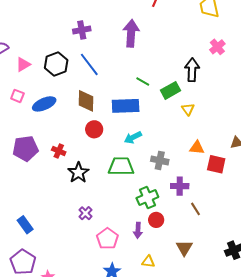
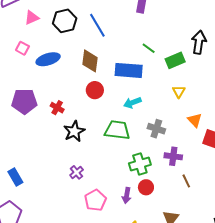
yellow triangle: (188, 109) -> (179, 92), moved
orange triangle: (197, 148) -> (195, 120), turned 35

